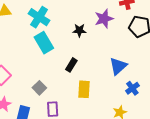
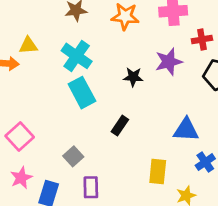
blue triangle: (118, 66) -> (186, 130), turned 42
yellow rectangle: (84, 89) -> (158, 171), moved

